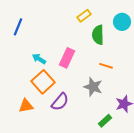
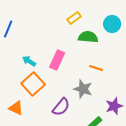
green semicircle: (98, 35) -> (88, 37), turned 96
purple semicircle: (60, 102) -> (61, 107), moved
orange triangle: (26, 106) -> (16, 108), turned 35

